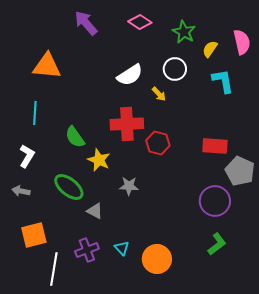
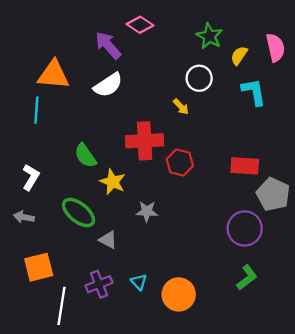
pink diamond: (140, 22) -> (140, 25), moved
purple arrow: (86, 23) -> (108, 45), moved
white semicircle: (130, 75) -> (108, 85), moved
cyan line: (35, 113) -> (36, 110), moved

